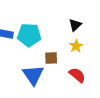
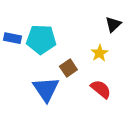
black triangle: (75, 25) -> (113, 24), moved
brown square: (51, 58) -> (68, 68), turned -32

